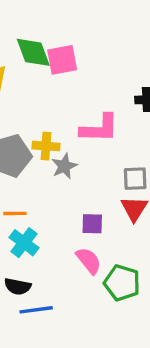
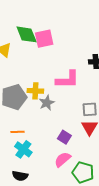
purple square: (92, 224) -> (64, 137), turned 32
pink semicircle: (89, 261) -> (63, 159), turned -90

